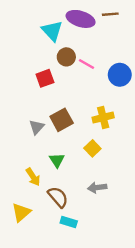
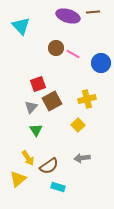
cyan triangle: (52, 31) -> (21, 26), moved
red square: (45, 78) -> (38, 84), moved
green triangle: (57, 160) -> (36, 130), moved
yellow arrow: (33, 177) -> (28, 158), moved
brown semicircle: (58, 197) -> (49, 166), turned 96

